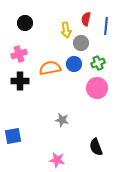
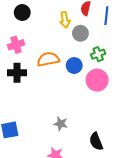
blue circle: (74, 64) -> (74, 66), moved
gray star: (62, 120) -> (61, 124), moved

